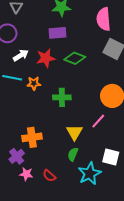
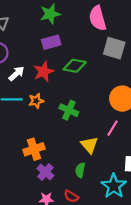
green cross: (62, 97) -> (69, 110), turned 36
orange cross: (32, 137) -> (34, 149), moved
green semicircle: (73, 154) -> (80, 170), moved
purple cross: (17, 156) -> (45, 172), moved

